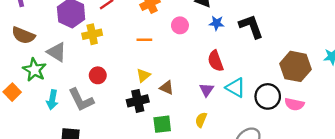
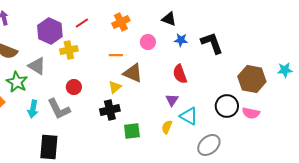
brown triangle: (167, 88) -> (133, 73), moved, size x1.5
cyan triangle: (235, 88) -> (189, 116), moved

